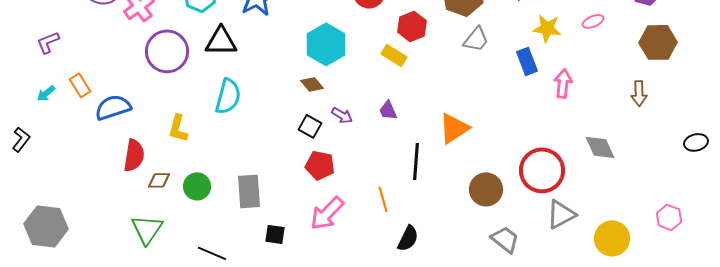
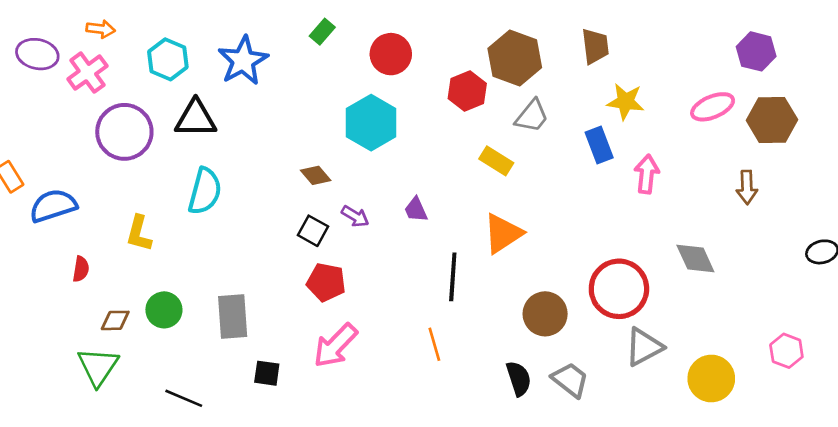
pink ellipse: (593, 21) -> (713, 107), moved, size x1.5
red hexagon: (412, 26) -> (467, 91), moved
cyan hexagon: (326, 44) -> (371, 123), moved
yellow rectangle: (394, 55) -> (496, 161), moved
red semicircle: (134, 155) -> (81, 269), size x0.6
brown diamond: (159, 180) -> (115, 320), moved
orange line: (383, 199) -> (434, 344), moved
black semicircle: (408, 238) -> (519, 378), moved, turned -44

